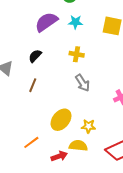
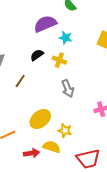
cyan star: (75, 22) -> (66, 38), moved
yellow cross: (77, 54) -> (59, 60), moved
black semicircle: (35, 56) -> (37, 55), moved

